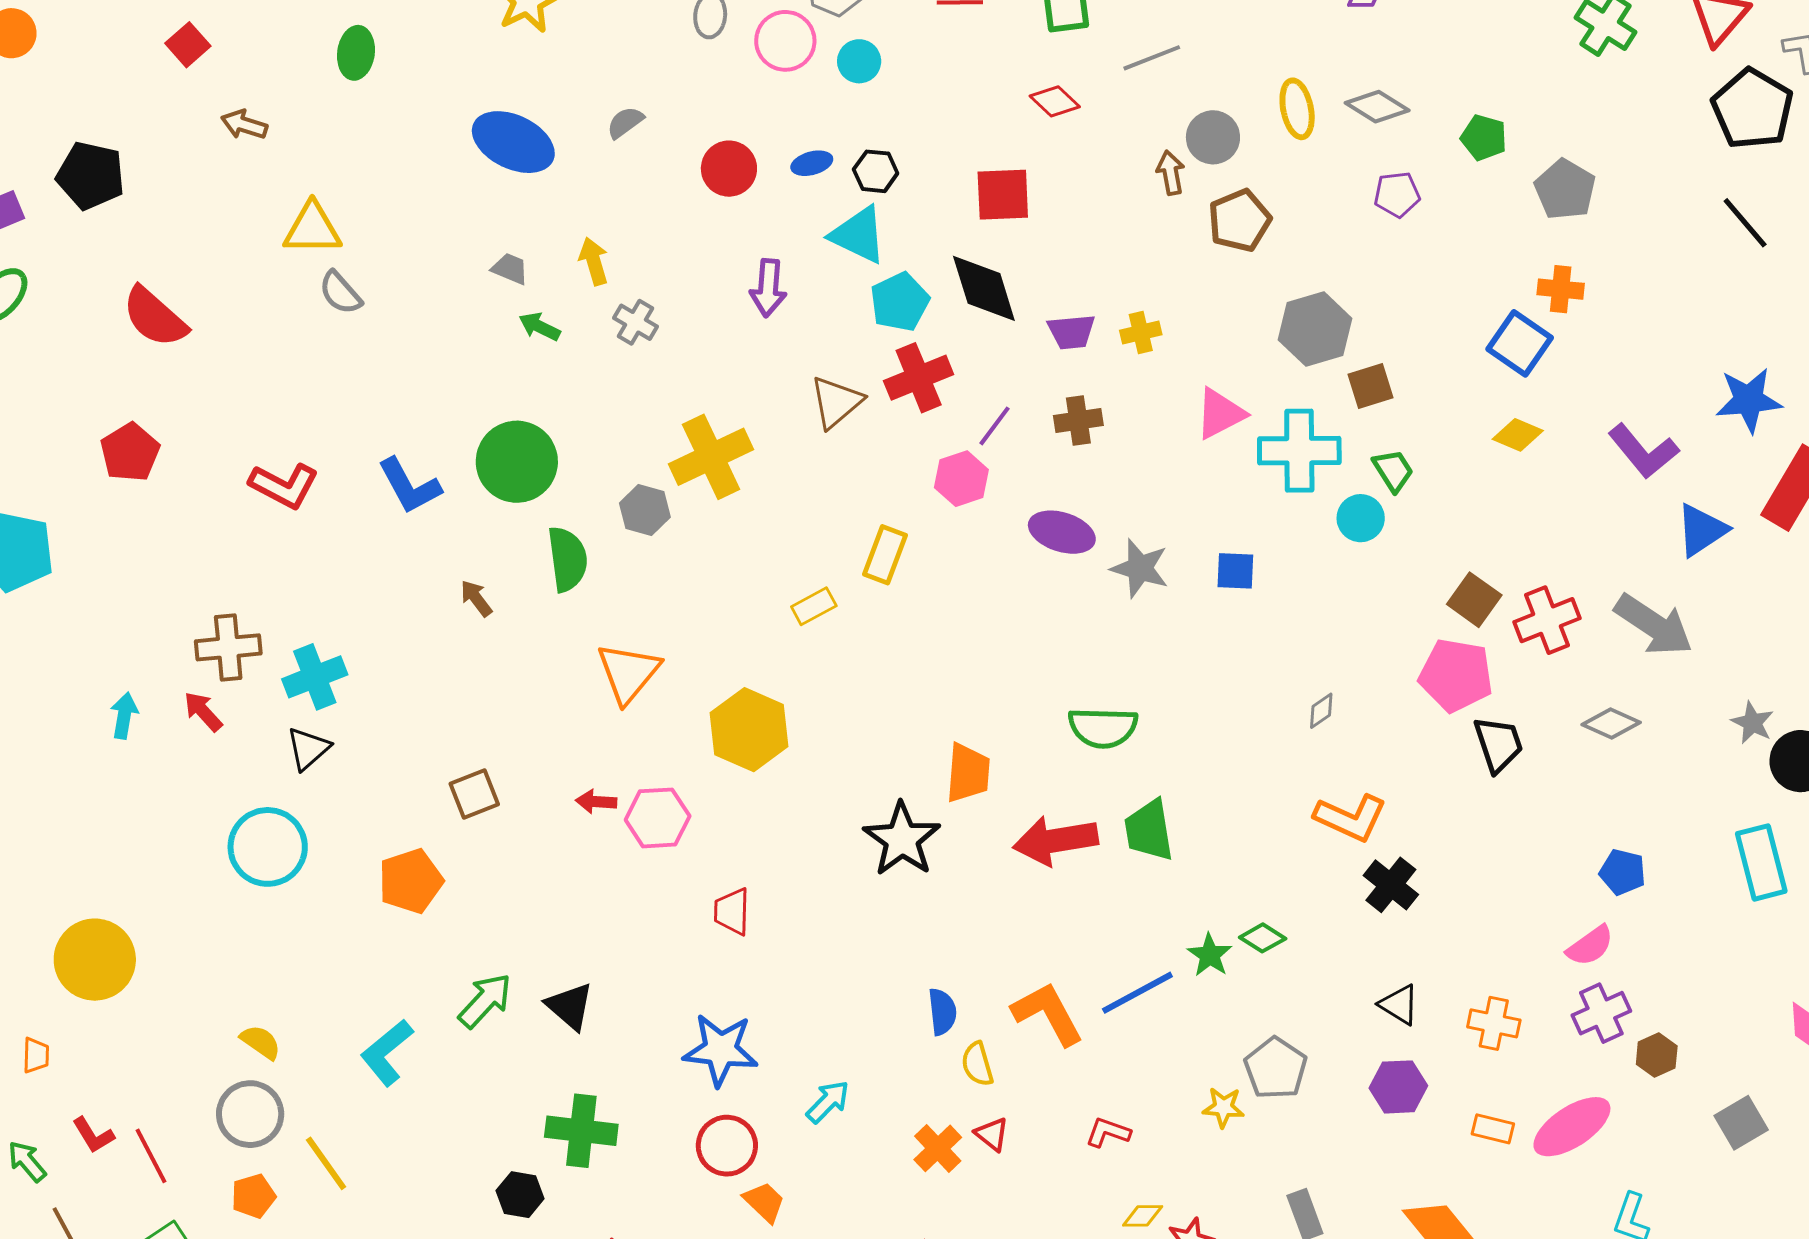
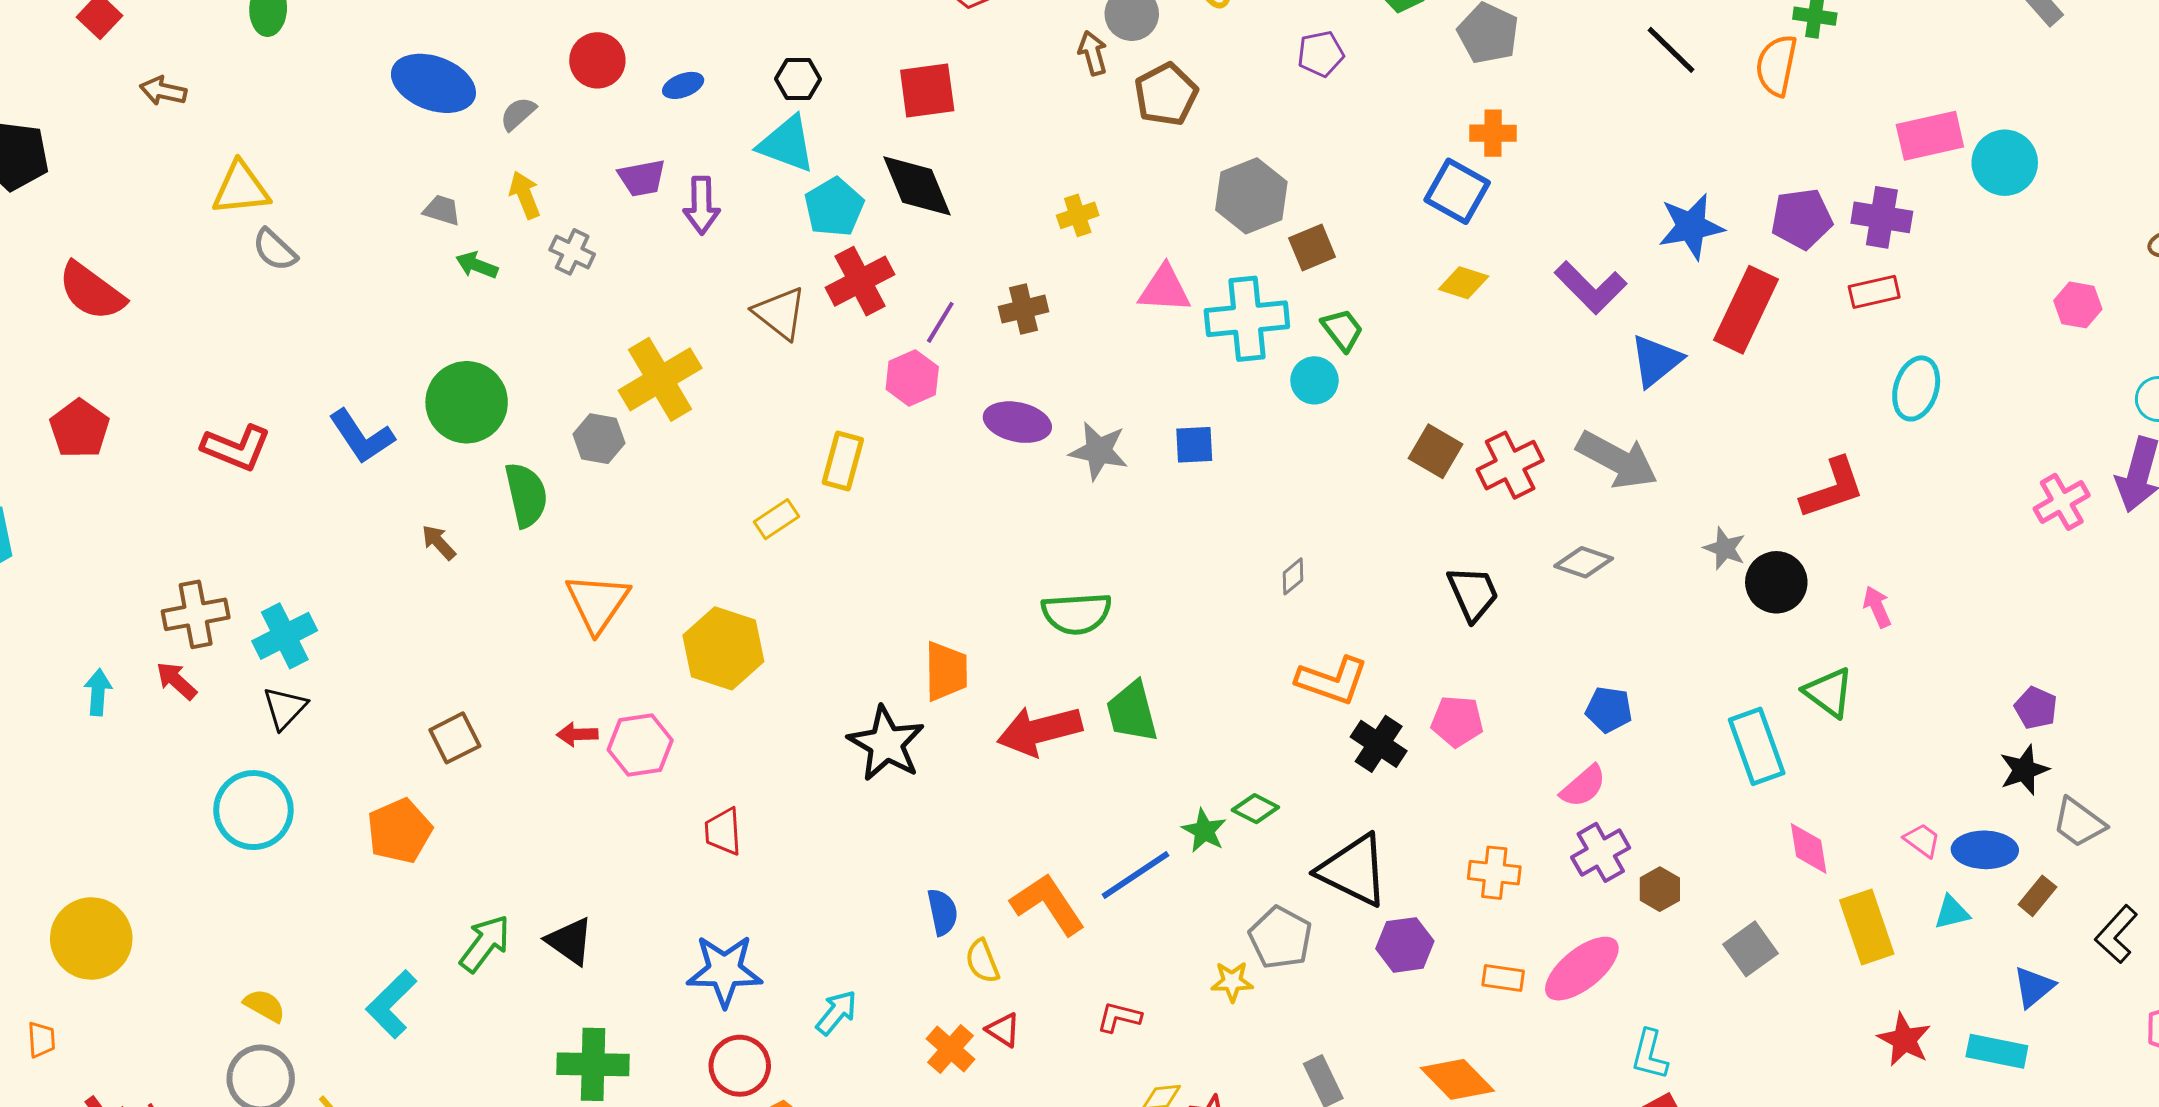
gray semicircle: (625, 122) -> (518, 114), moved
blue ellipse: (812, 163) -> (683, 85), moved
red circle: (729, 169) -> (597, 60), moved
purple trapezoid: (1071, 332) -> (642, 178), moved
brown triangle: (836, 402) -> (780, 313), turned -36
pink triangle: (1220, 414) -> (1165, 289), turned 36
pink pentagon: (1456, 675) -> (1457, 721), moved, size x0.7
cyan rectangle: (1761, 862) -> (1757, 746), moved
black triangle: (1399, 1005) -> (1353, 870), moved, size x1.8

